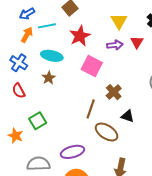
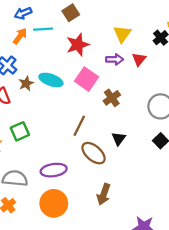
cyan ellipse: (52, 56) -> (51, 80), moved
brown star: (49, 78) -> (26, 83), moved
brown cross: (114, 92) -> (112, 98), moved
black triangle: (128, 116) -> (119, 139), turned 40

